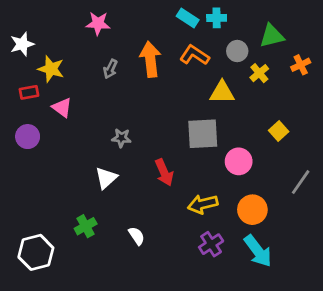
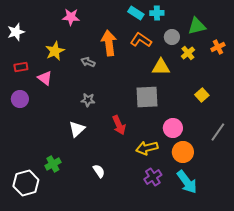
yellow star: (51, 69) -> (55, 51), moved, turned 30
gray arrow: (110, 69) -> (88, 62), moved, turned 88
pink circle: (239, 161) -> (173, 128), moved
green cross: (86, 226) -> (53, 164), moved

